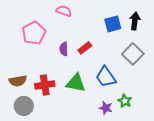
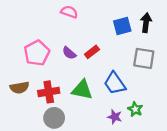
pink pentagon: (34, 33) -> (37, 53), moved
purple semicircle: (64, 49) -> (69, 53), turned -48
gray square: (133, 54) -> (144, 58), turned -35
gray circle: (24, 106) -> (54, 118), moved

